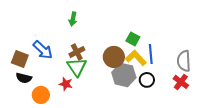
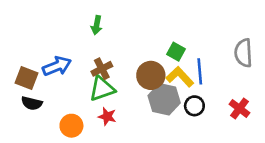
blue arrow: (43, 50) -> (57, 66), turned -65
gray semicircle: (184, 61) -> (243, 53), moved
green triangle: (77, 67) -> (102, 89), turned 45
red star: (66, 84) -> (107, 116), moved
orange circle: (41, 95) -> (71, 126), moved

